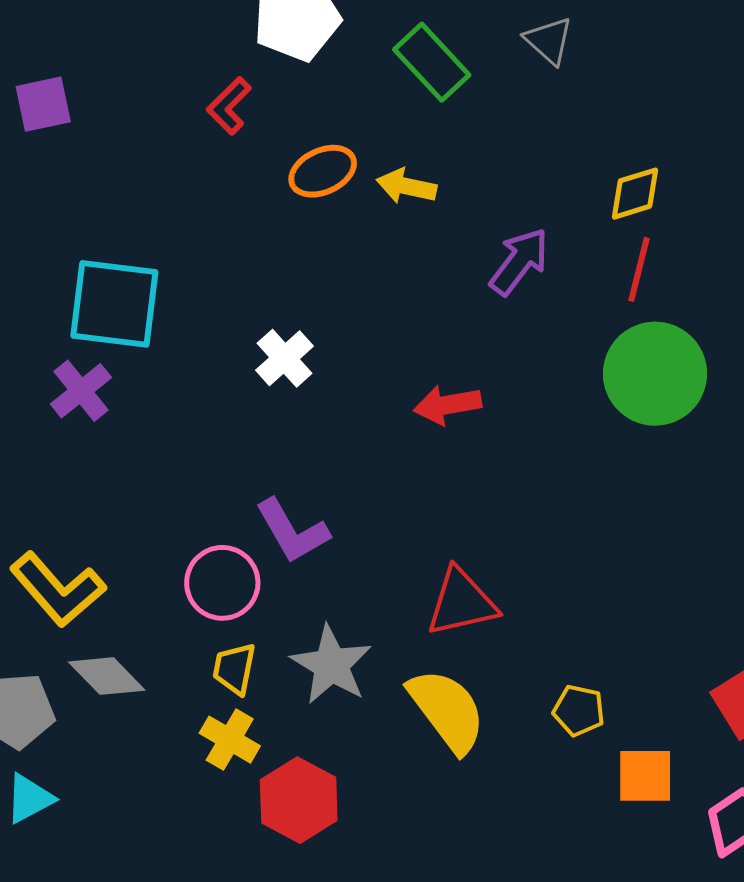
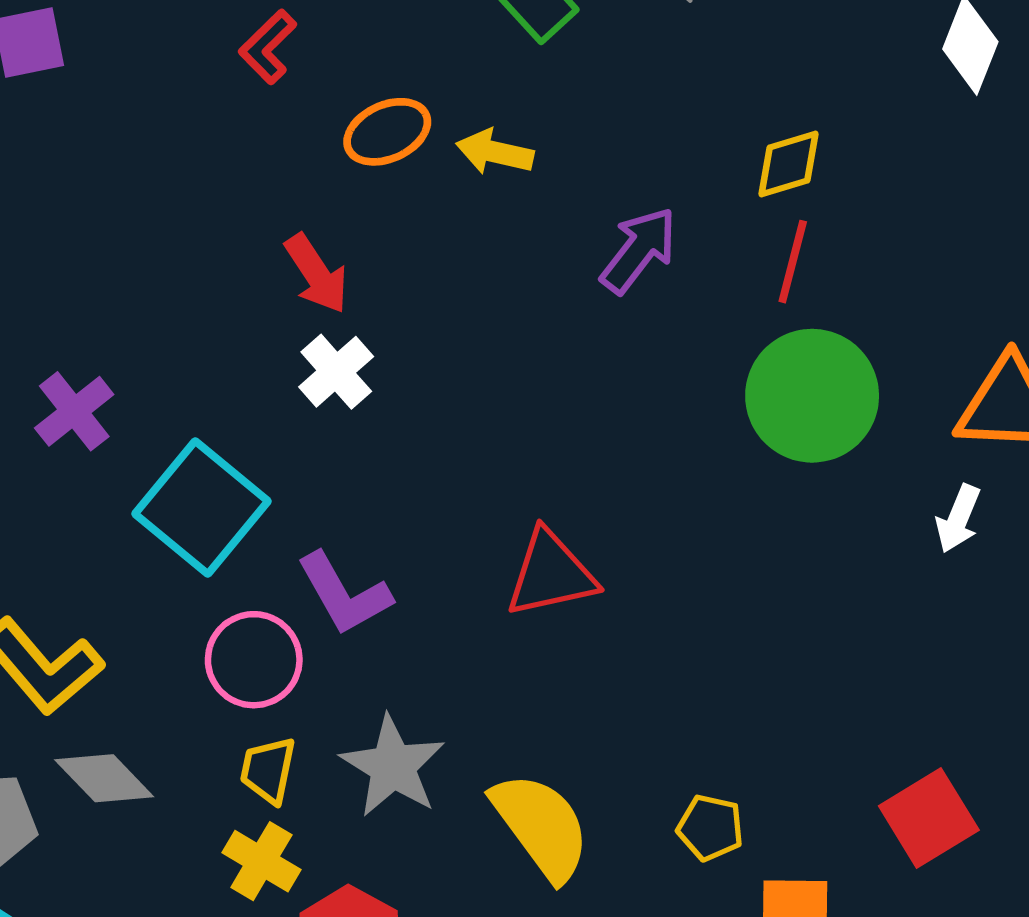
cyan square: (114, 304) -> (201, 507), moved, turned 32
red arrow: (448, 405) -> (317, 274), moved, turned -114
red triangle: (462, 602) -> (551, 574), moved

